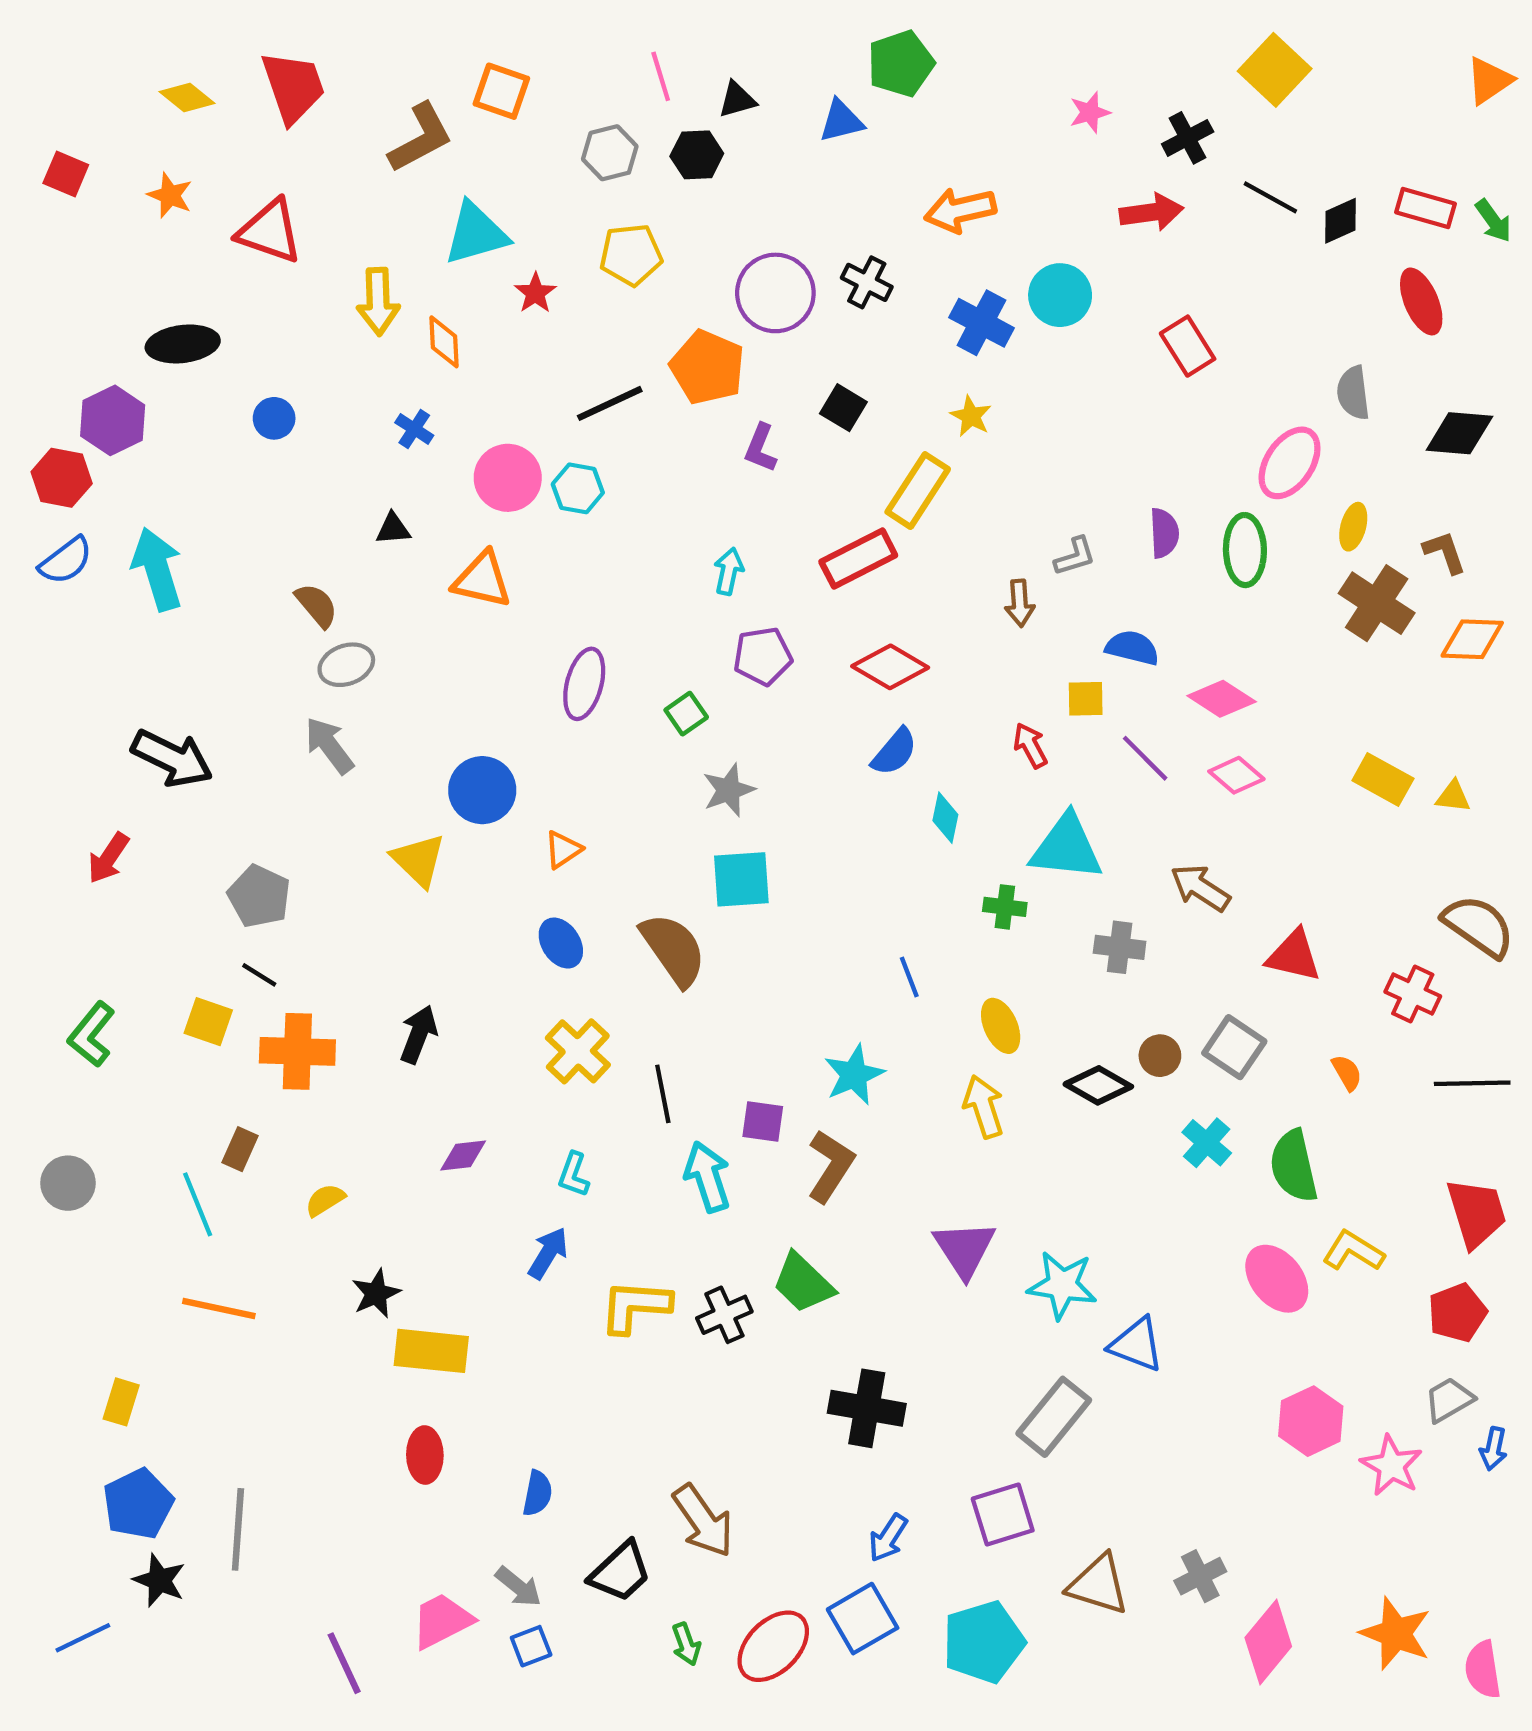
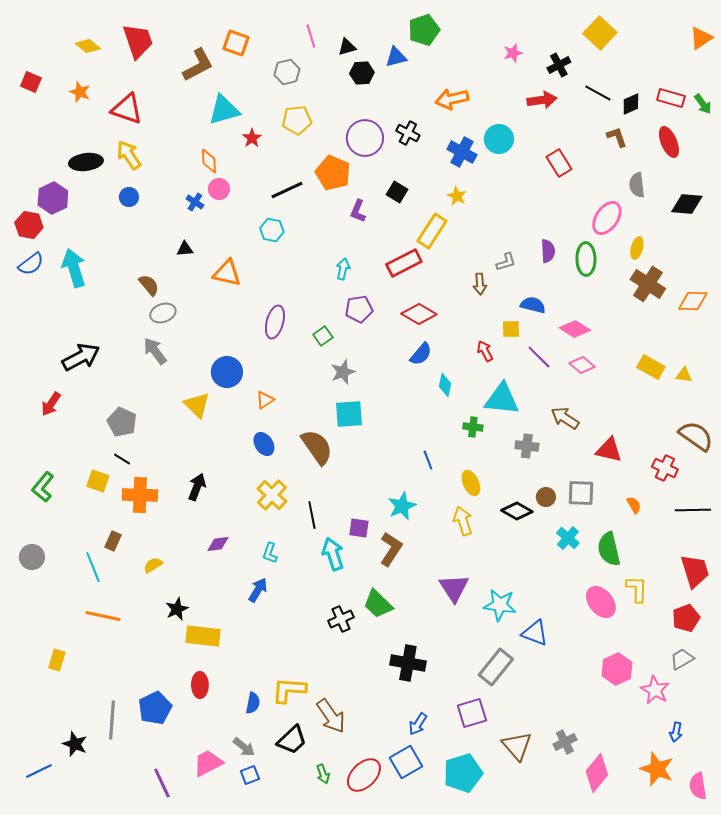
black hexagon: (697, 155) -> (362, 73), moved
yellow arrow: (378, 301) -> (129, 155), moved, turned 148
pink circle: (508, 478) -> (219, 189), moved, size x0.7
brown L-shape: (1445, 552) -> (617, 137), moved
black arrow: (172, 758) -> (81, 357), turned -54
gray square: (1234, 1047) -> (581, 493), turned -32
yellow L-shape: (1353, 1251) -> (637, 589), turned 60
yellow L-shape: (635, 1306) -> (289, 690), moved
blue arrow: (1493, 1449) -> (676, 732), moved
blue pentagon: (138, 1504) -> (155, 708), moved
brown triangle: (1098, 1585) -> (517, 746), turned 32

